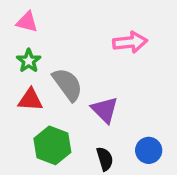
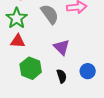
green star: (29, 61) -> (17, 18), size x1.5
gray semicircle: (68, 84) -> (50, 14), moved

